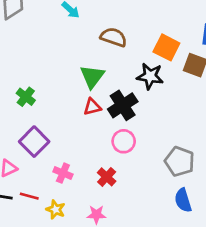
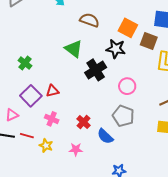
green triangle: (92, 77) -> (74, 49), turned -30
red triangle: (92, 107) -> (52, 91), moved
pink circle: (124, 141) -> (127, 86), moved
gray pentagon: (180, 161) -> (123, 116), moved
blue semicircle: (183, 200) -> (105, 136), moved, turned -30

